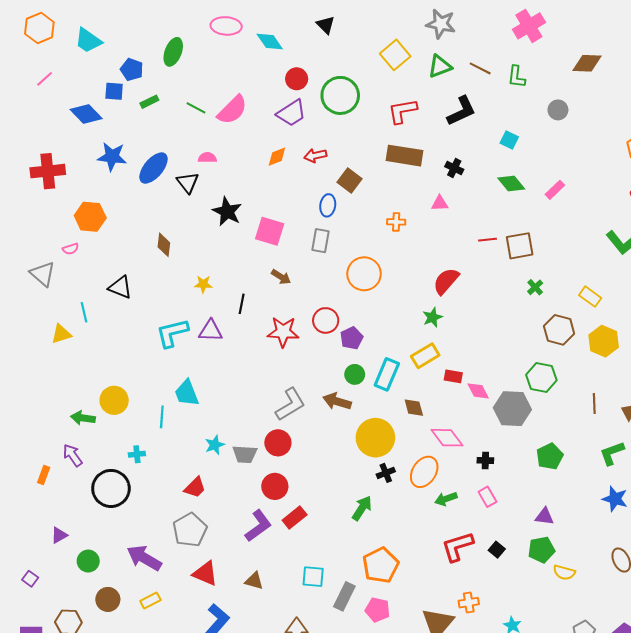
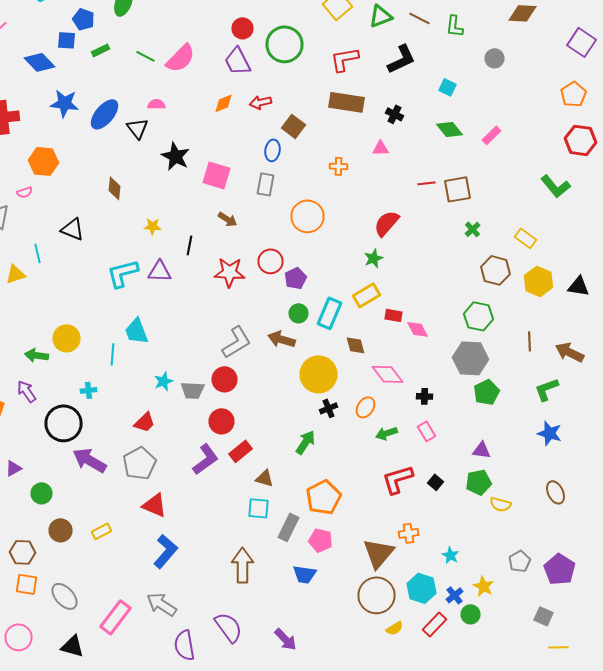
purple trapezoid: (291, 113) -> (238, 61), turned 96
gray hexagon: (512, 409) -> (470, 358), moved
orange ellipse: (424, 472) -> (366, 407), size x0.7
purple arrow: (144, 558) -> (90, 460), moved
brown triangle: (254, 581) -> (264, 478), moved

